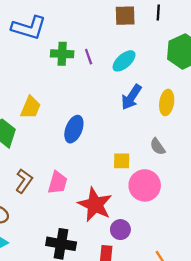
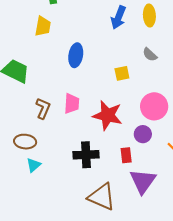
yellow trapezoid: (31, 107) -> (43, 26), moved
pink circle: (145, 185) -> (154, 106), moved
purple circle: (120, 230) -> (143, 134), moved

